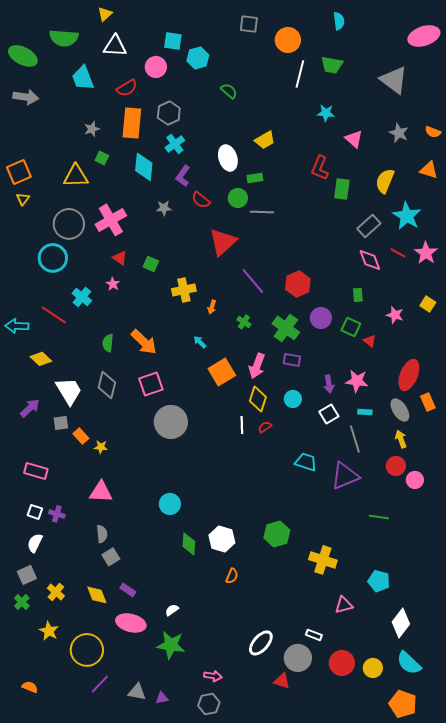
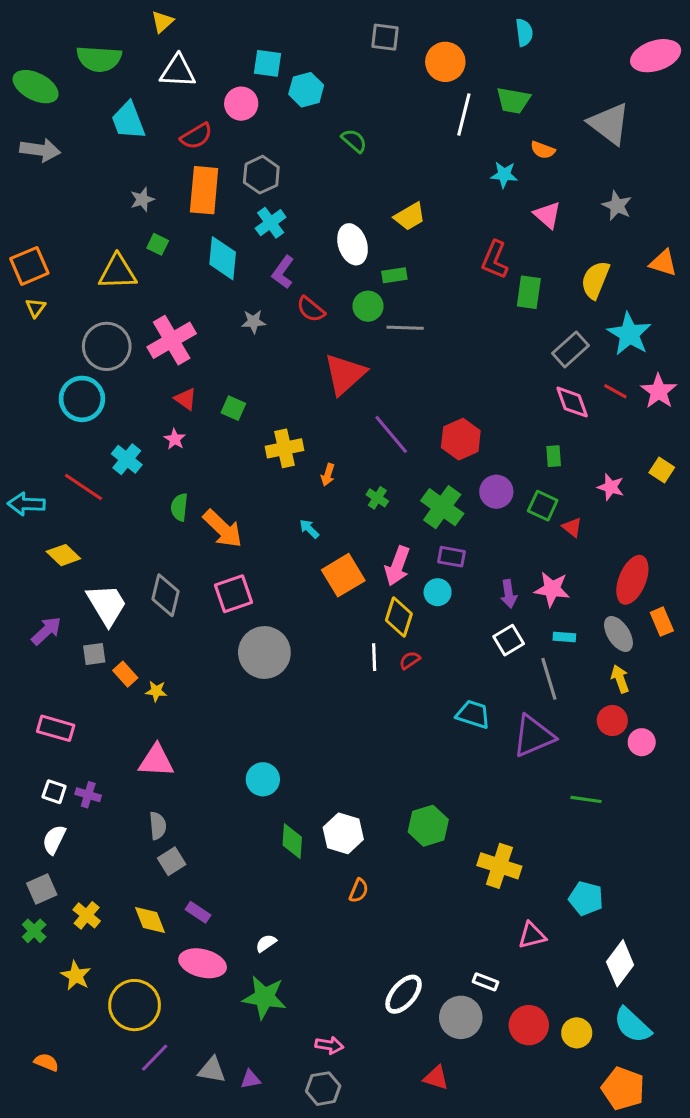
orange semicircle: (433, 132) -> (543, 150), moved
green semicircle: (108, 343) -> (179, 507), moved
cyan circle: (293, 399) -> (438, 592), moved
red triangle: (282, 681) -> (436, 1078), moved

